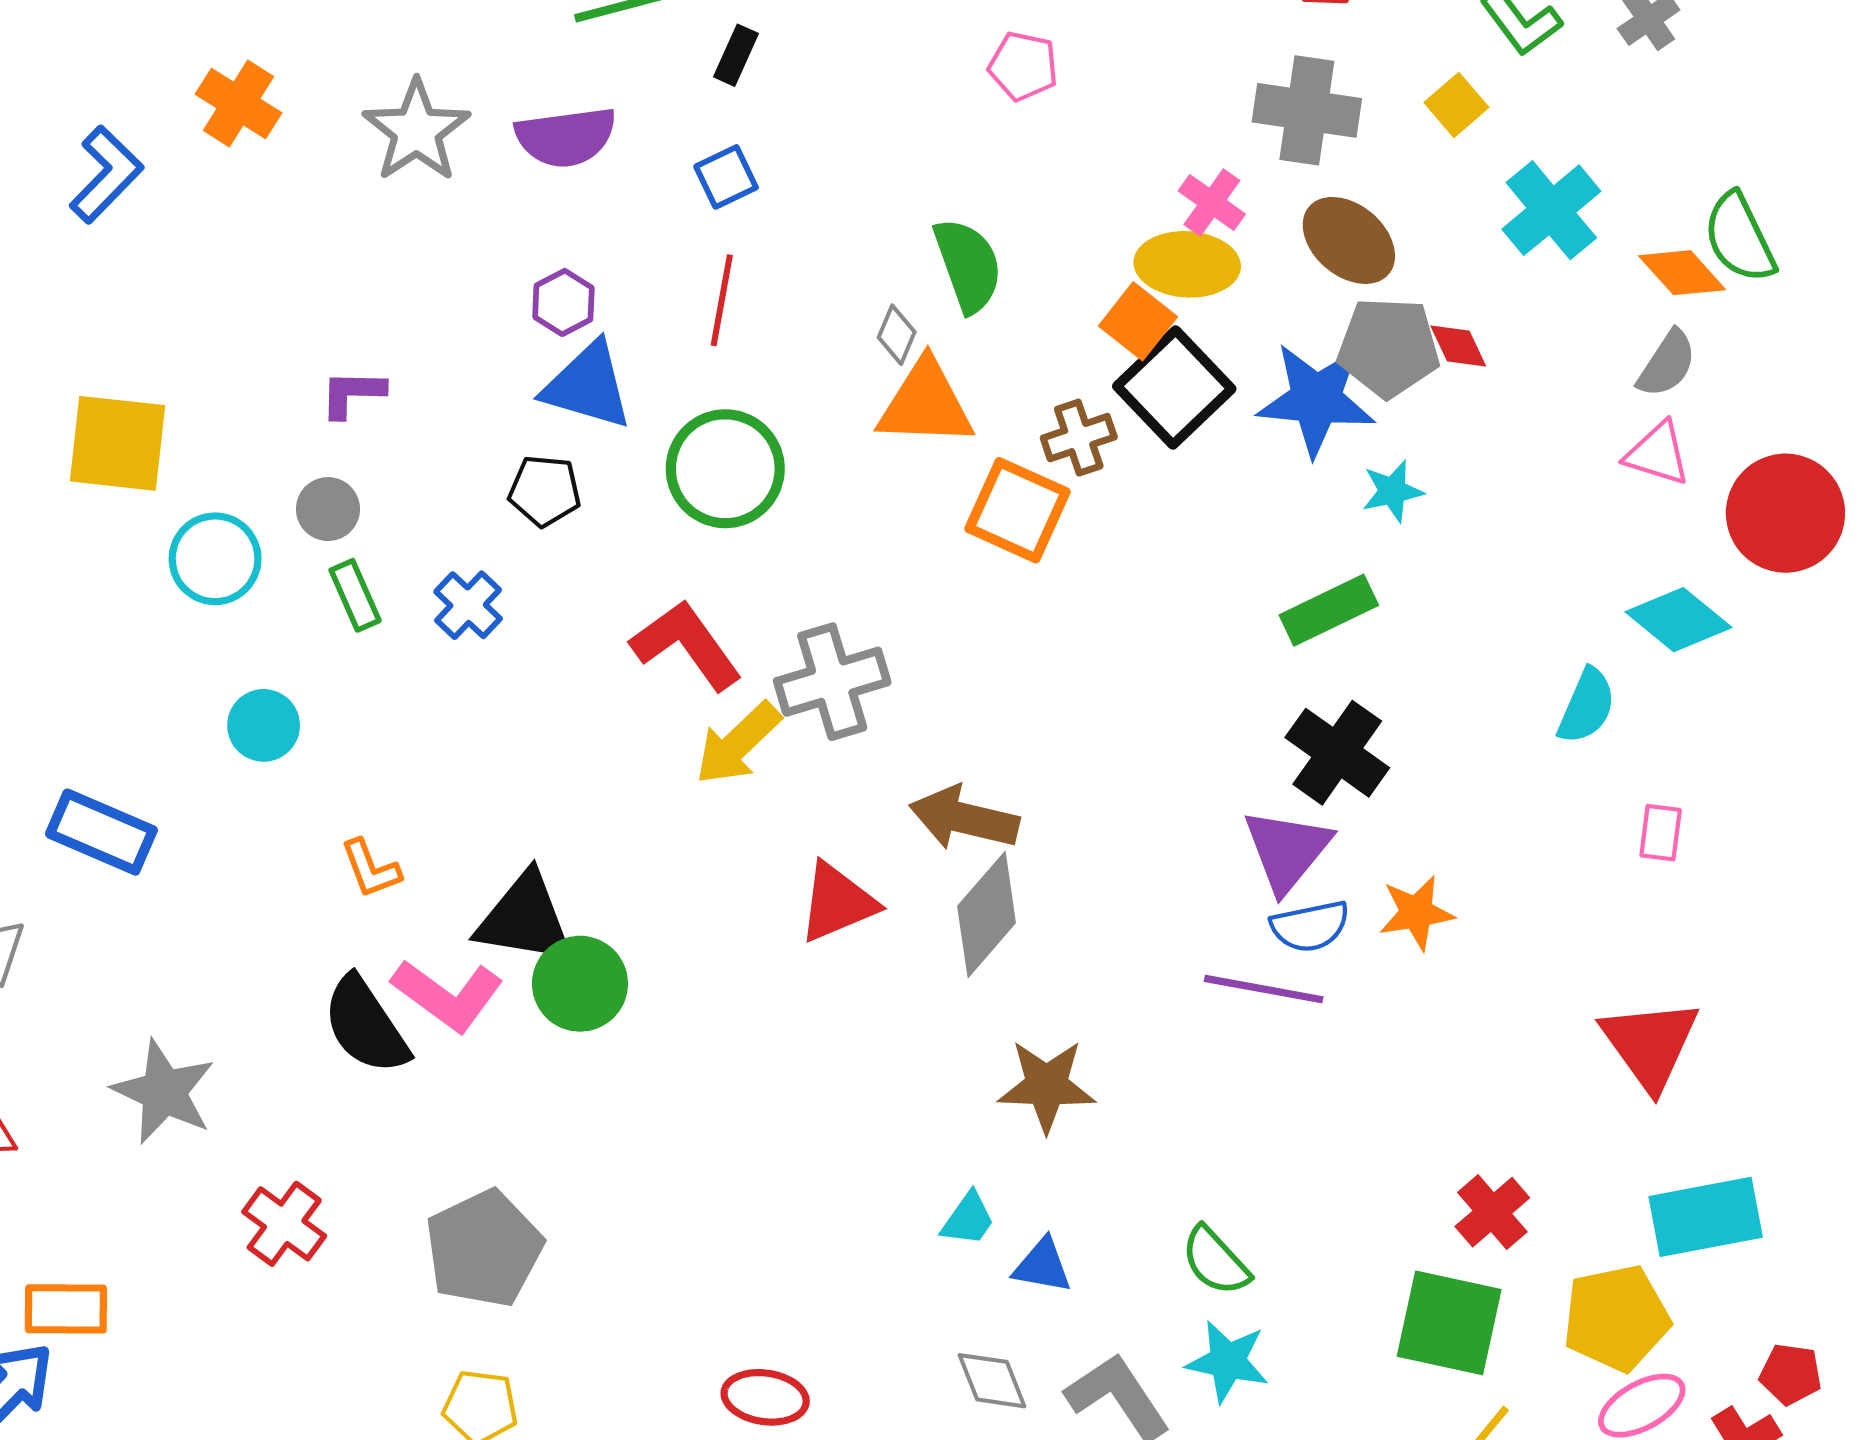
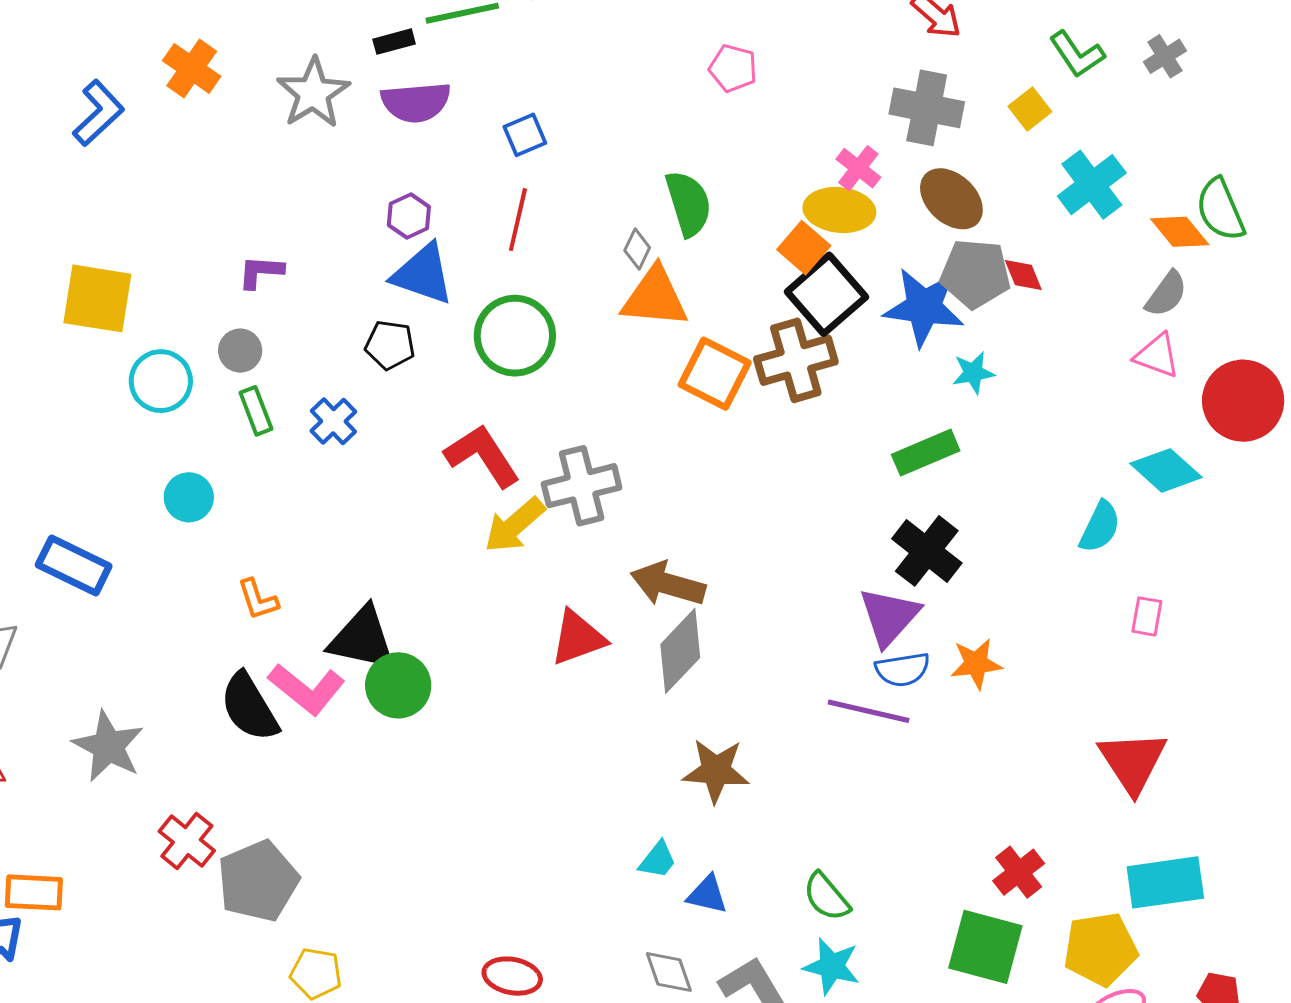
black rectangle: (736, 55) -> (394, 42), moved, turned 48
brown cross: (1079, 438) -> (796, 360), moved, size x1.6
gray pentagon: (484, 1249) -> (258, 881), moved

